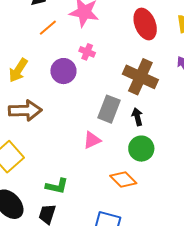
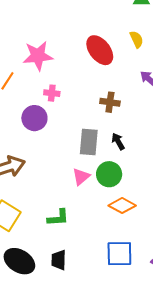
brown cross: (140, 77) -> (110, 102), size x0.6
green circle: (141, 149) -> (109, 174), moved
green L-shape: (57, 186) -> (58, 218), moved

